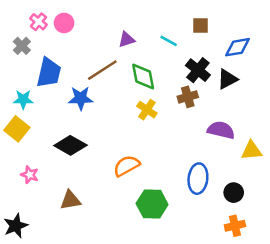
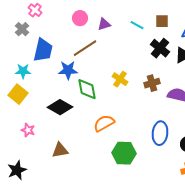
pink circle: (64, 23) -> (80, 18), moved
brown square: (201, 26) -> (162, 21), moved
green diamond: (143, 77) -> (87, 89), moved
brown cross: (188, 97) -> (152, 83), moved

